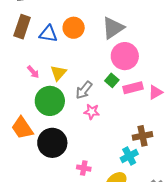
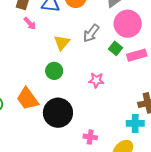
pink arrow: (33, 72) -> (30, 23), moved
gray arrow: (84, 90) -> (91, 33), moved
green circle: (50, 101) -> (54, 71), size x0.6
cyan cross: (129, 156) -> (135, 123), turned 30

